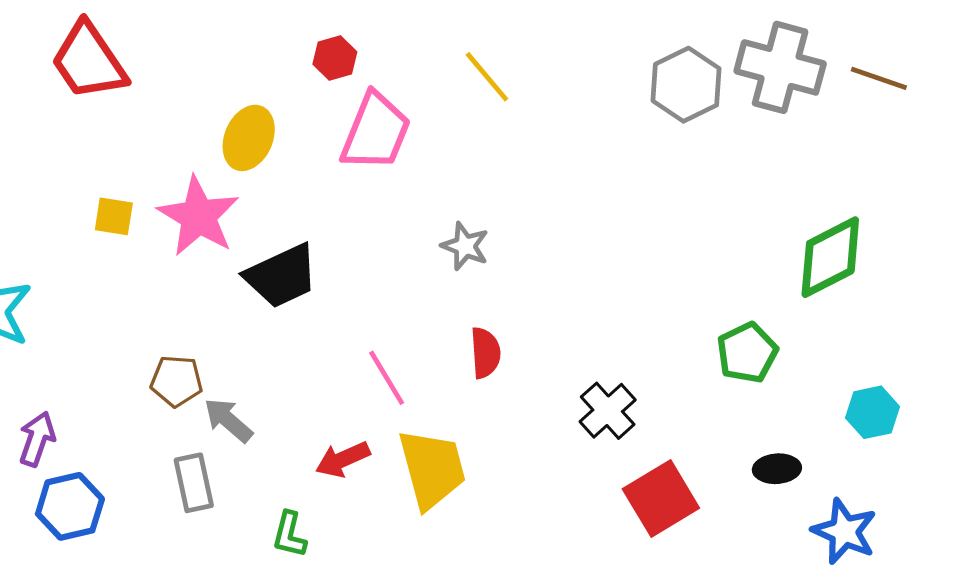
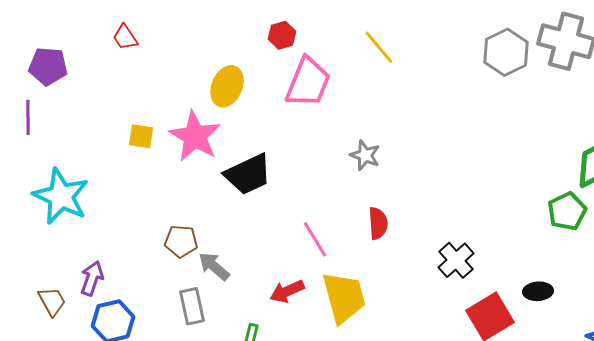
red trapezoid: (89, 61) -> (125, 37), size x0.5
green pentagon: (747, 353) -> (567, 211), moved
black ellipse: (777, 469) -> (538, 291), moved

